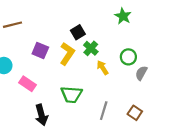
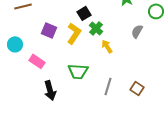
green circle: (128, 57) -> (156, 11), moved
gray semicircle: (141, 73) -> (137, 31), moved

